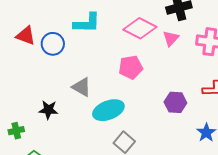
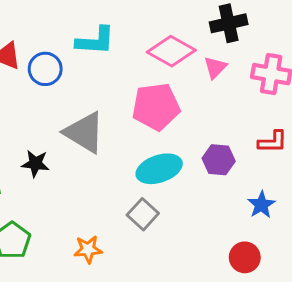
pink pentagon: (131, 67) -> (156, 107), size x1.4
gray triangle: (82, 87) -> (84, 132), size x1.5
cyan ellipse: (108, 110) -> (159, 169), moved

